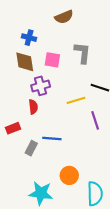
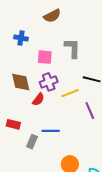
brown diamond: (25, 62) -> (21, 82), moved
purple cross: (41, 86) -> (49, 82), moved
red semicircle: (33, 107) -> (38, 99), moved, turned 48
red rectangle: (13, 128) -> (13, 124), turned 40

